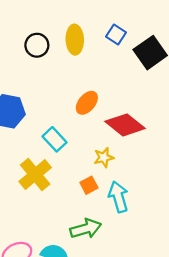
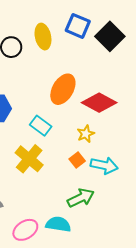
blue square: (116, 34) -> (78, 26), size x1.4
orange ellipse: (87, 103) -> (63, 89), size x1.4
cyan arrow: (118, 197) -> (104, 165), turned 128

